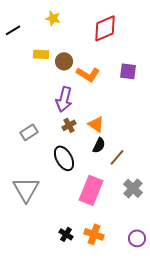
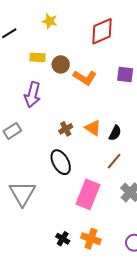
purple arrow: (64, 99) -> (32, 95), moved
gray rectangle: (29, 132) -> (12, 131), moved
black semicircle: (99, 145) -> (115, 133), moved

